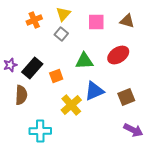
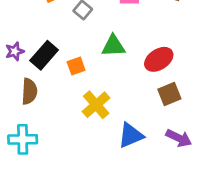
red ellipse: (118, 55) -> (159, 59), moved
blue triangle: (94, 91) -> (131, 135), moved
cyan cross: (40, 131) -> (23, 139), moved

